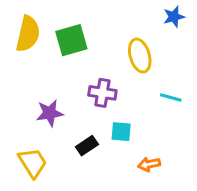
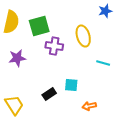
purple cross: (102, 93) -> (54, 46), moved
purple star: (50, 113) -> (17, 58), moved

